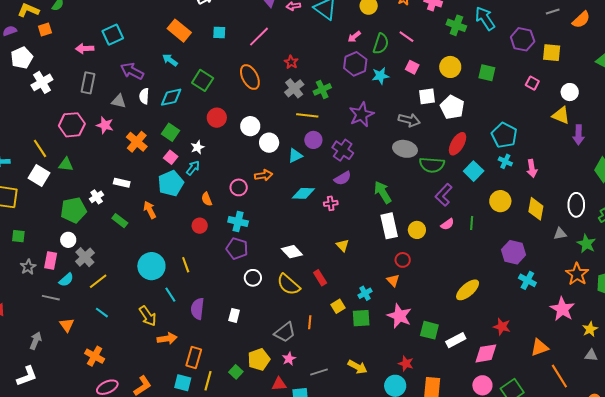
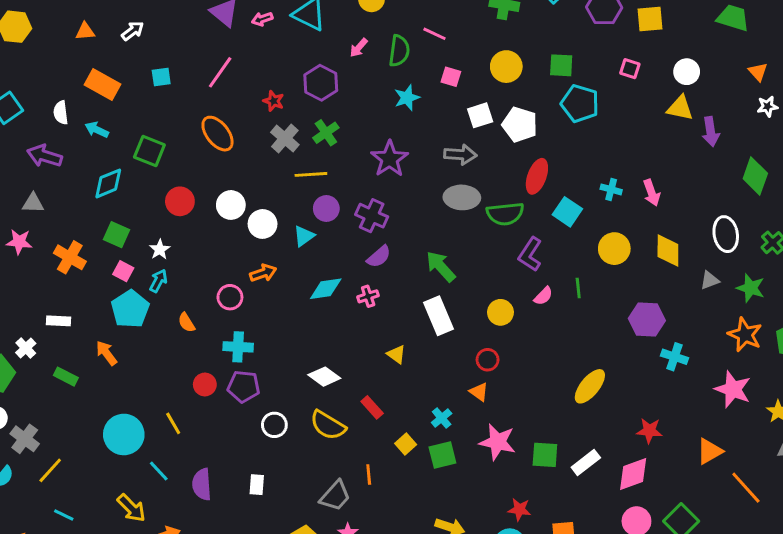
purple hexagon: (355, 64) -> (321, 83), moved
white semicircle: (144, 96) -> (61, 113), moved
cyan pentagon: (504, 135) -> (580, 104), moved
red circle: (200, 226) -> (205, 385), moved
white rectangle: (389, 226) -> (438, 316), moved

